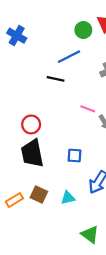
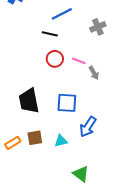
red circle: (31, 124) -> (55, 59), moved
blue square: (74, 156) -> (67, 103), size x1.5
brown square: (39, 194) -> (35, 138), turned -35

